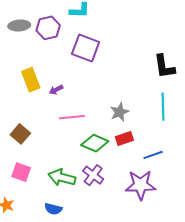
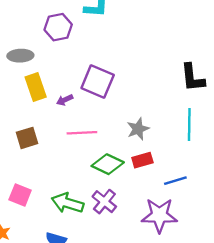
gray ellipse: (19, 25) -> (20, 56), moved
purple square: (86, 48) -> (98, 81), moved
brown square: (20, 134) -> (27, 138), moved, turned 30

